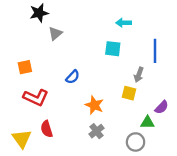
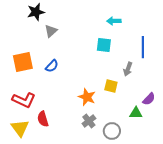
orange square: (25, 67) -> (23, 62), size x1.5
blue semicircle: (73, 77) -> (52, 66), moved
yellow square: (129, 93) -> (111, 86), moved
red L-shape: (36, 98) -> (24, 100), moved
gray circle: (136, 142) -> (112, 131), moved

